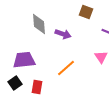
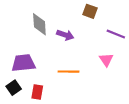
orange line: (66, 68) -> (69, 72), turned 42

